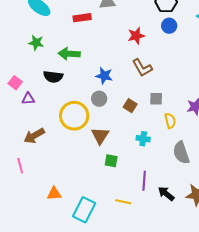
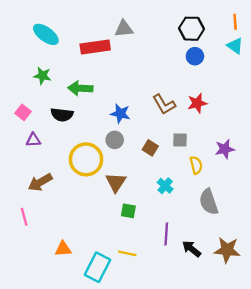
red rectangle: (82, 18) -> (95, 47), size x1.4
red star: (136, 36) -> (197, 103), moved
pink square: (15, 83) -> (23, 112), moved
cyan cross: (143, 139) -> (165, 186), turned 32
yellow line: (123, 202) -> (127, 253), moved

